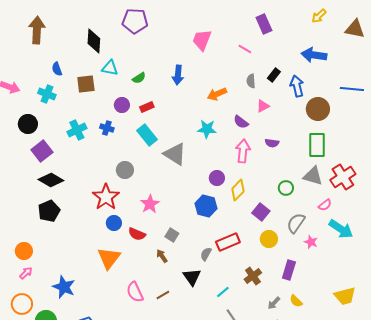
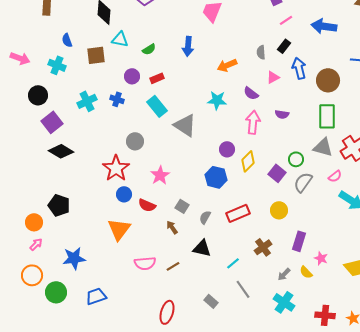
pink line: (245, 49) -> (286, 20), moved, turned -64
blue arrow: (297, 86) -> (299, 68), moved
black pentagon: (49, 211) -> (59, 205), moved, turned -30
purple square: (261, 212) -> (277, 173), moved
gray semicircle: (296, 223) -> (303, 182), moved
pink star: (311, 242) -> (321, 258), moved
gray semicircle: (206, 254) -> (205, 217), moved
black triangle: (192, 277) -> (202, 248), turned -42
blue star: (64, 287) -> (74, 258), turned -30
pink semicircle: (135, 292) -> (145, 263), turned -70

